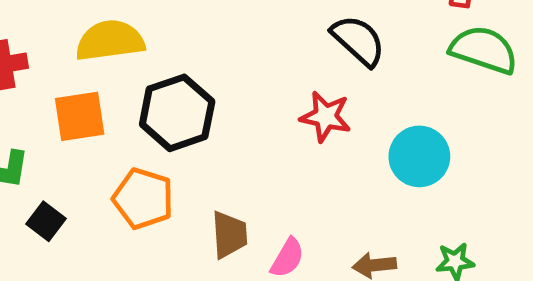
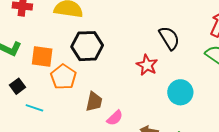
orange square: (80, 116) -> (42, 56), moved
black square: (46, 221) -> (17, 86), moved

